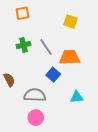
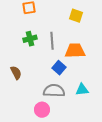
gray line: (46, 47) -> (52, 41), turned 30
gray semicircle: (35, 95) -> (54, 91), moved

